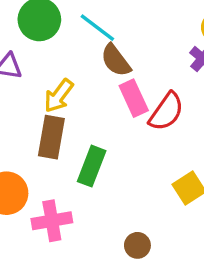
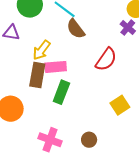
pink rectangle: (134, 98) -> (56, 67), moved, turned -70
pink cross: (52, 221) -> (50, 140), moved, turned 30

